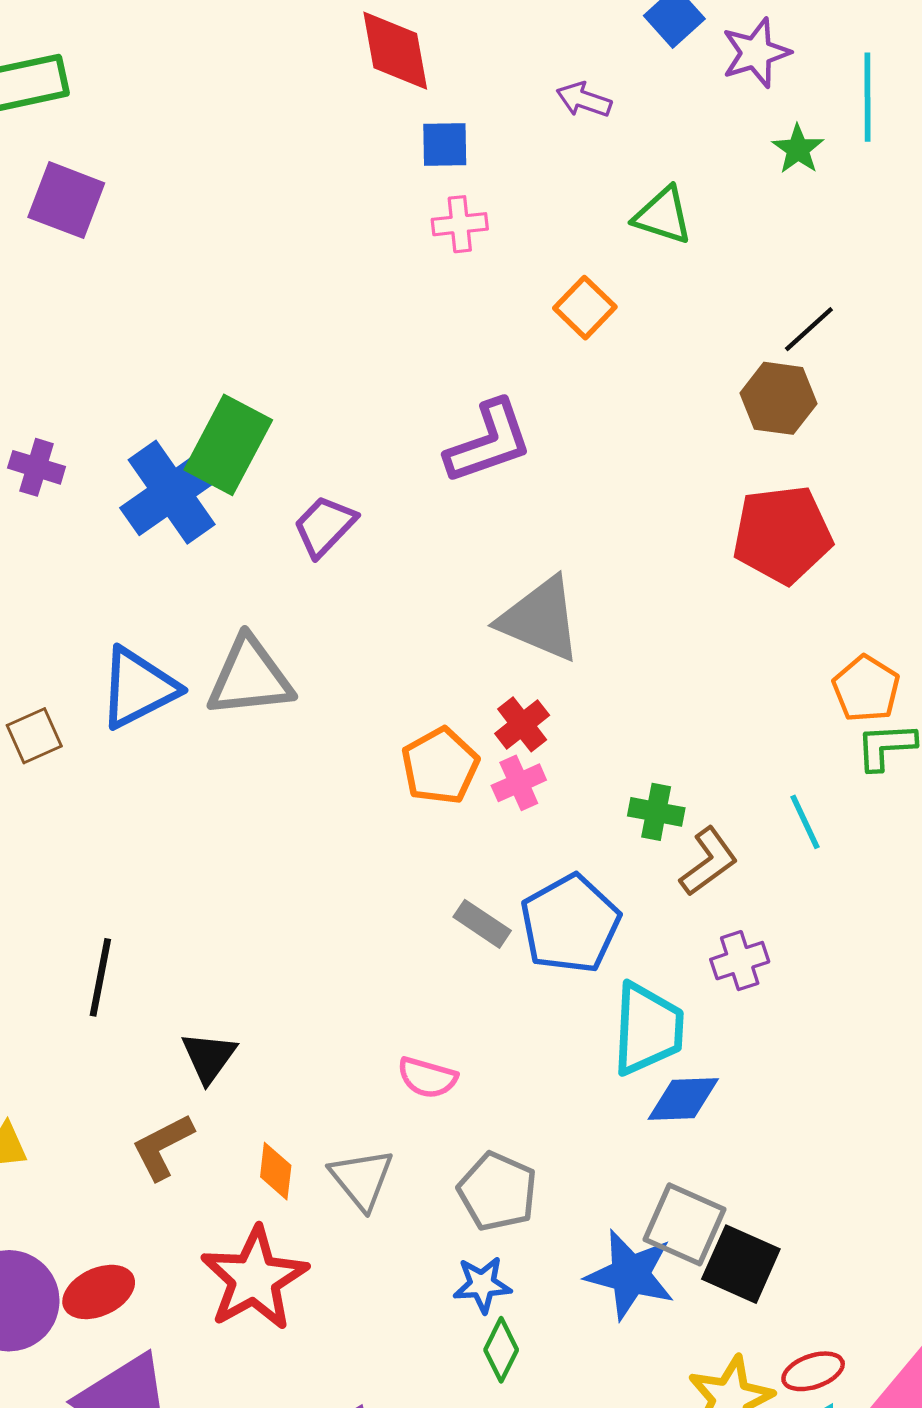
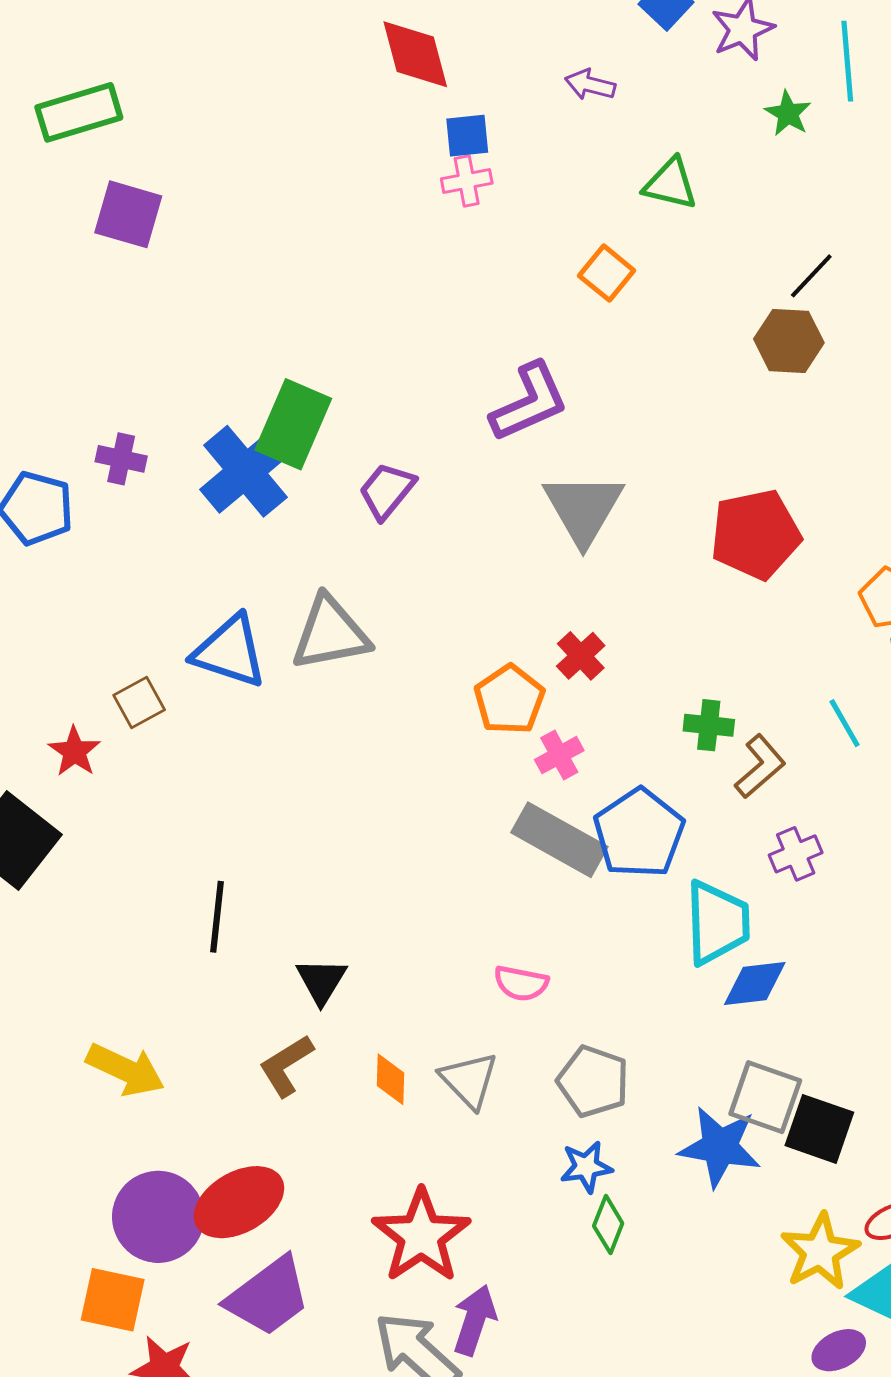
pink cross: (460, 224) -> (467, 181), moved
red pentagon: (782, 535) -> (756, 534), moved
gray triangle: (540, 619) -> (583, 509), moved, turned 42
blue triangle: (138, 688) -> (230, 651), turned 50
pink cross: (519, 783) -> (559, 755), moved
gray rectangle: (482, 924) -> (559, 840), size x1.8
red star: (254, 1279) -> (421, 1236), moved
red ellipse: (99, 1292) -> (239, 1202), size x1.4

